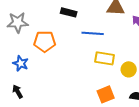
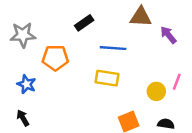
black rectangle: (69, 12) -> (84, 23), turned -49
yellow rectangle: (105, 58) -> (107, 78), moved

